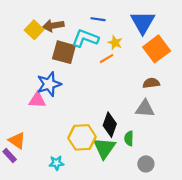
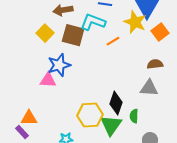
yellow square: (34, 30) -> (45, 33), moved
yellow star: (115, 43) -> (135, 22), moved, size x1.6
orange square: (157, 49) -> (160, 32), size x0.7
orange triangle: (17, 141) -> (29, 118), turned -36

